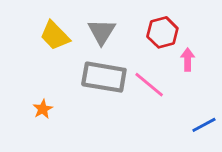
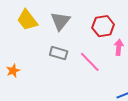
gray rectangle: (104, 77) -> (59, 53), size x0.6

